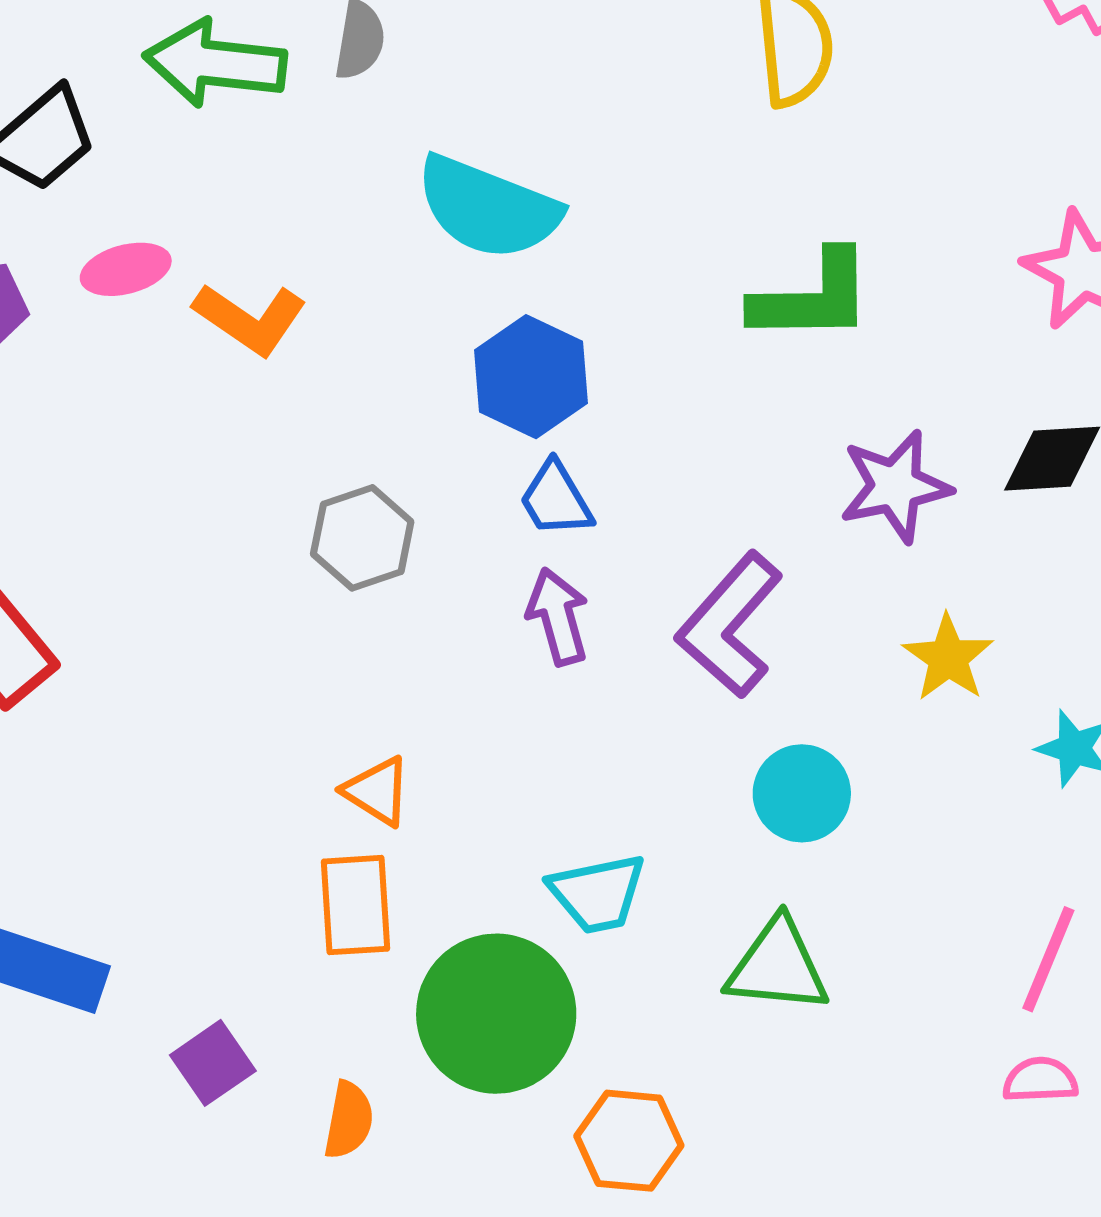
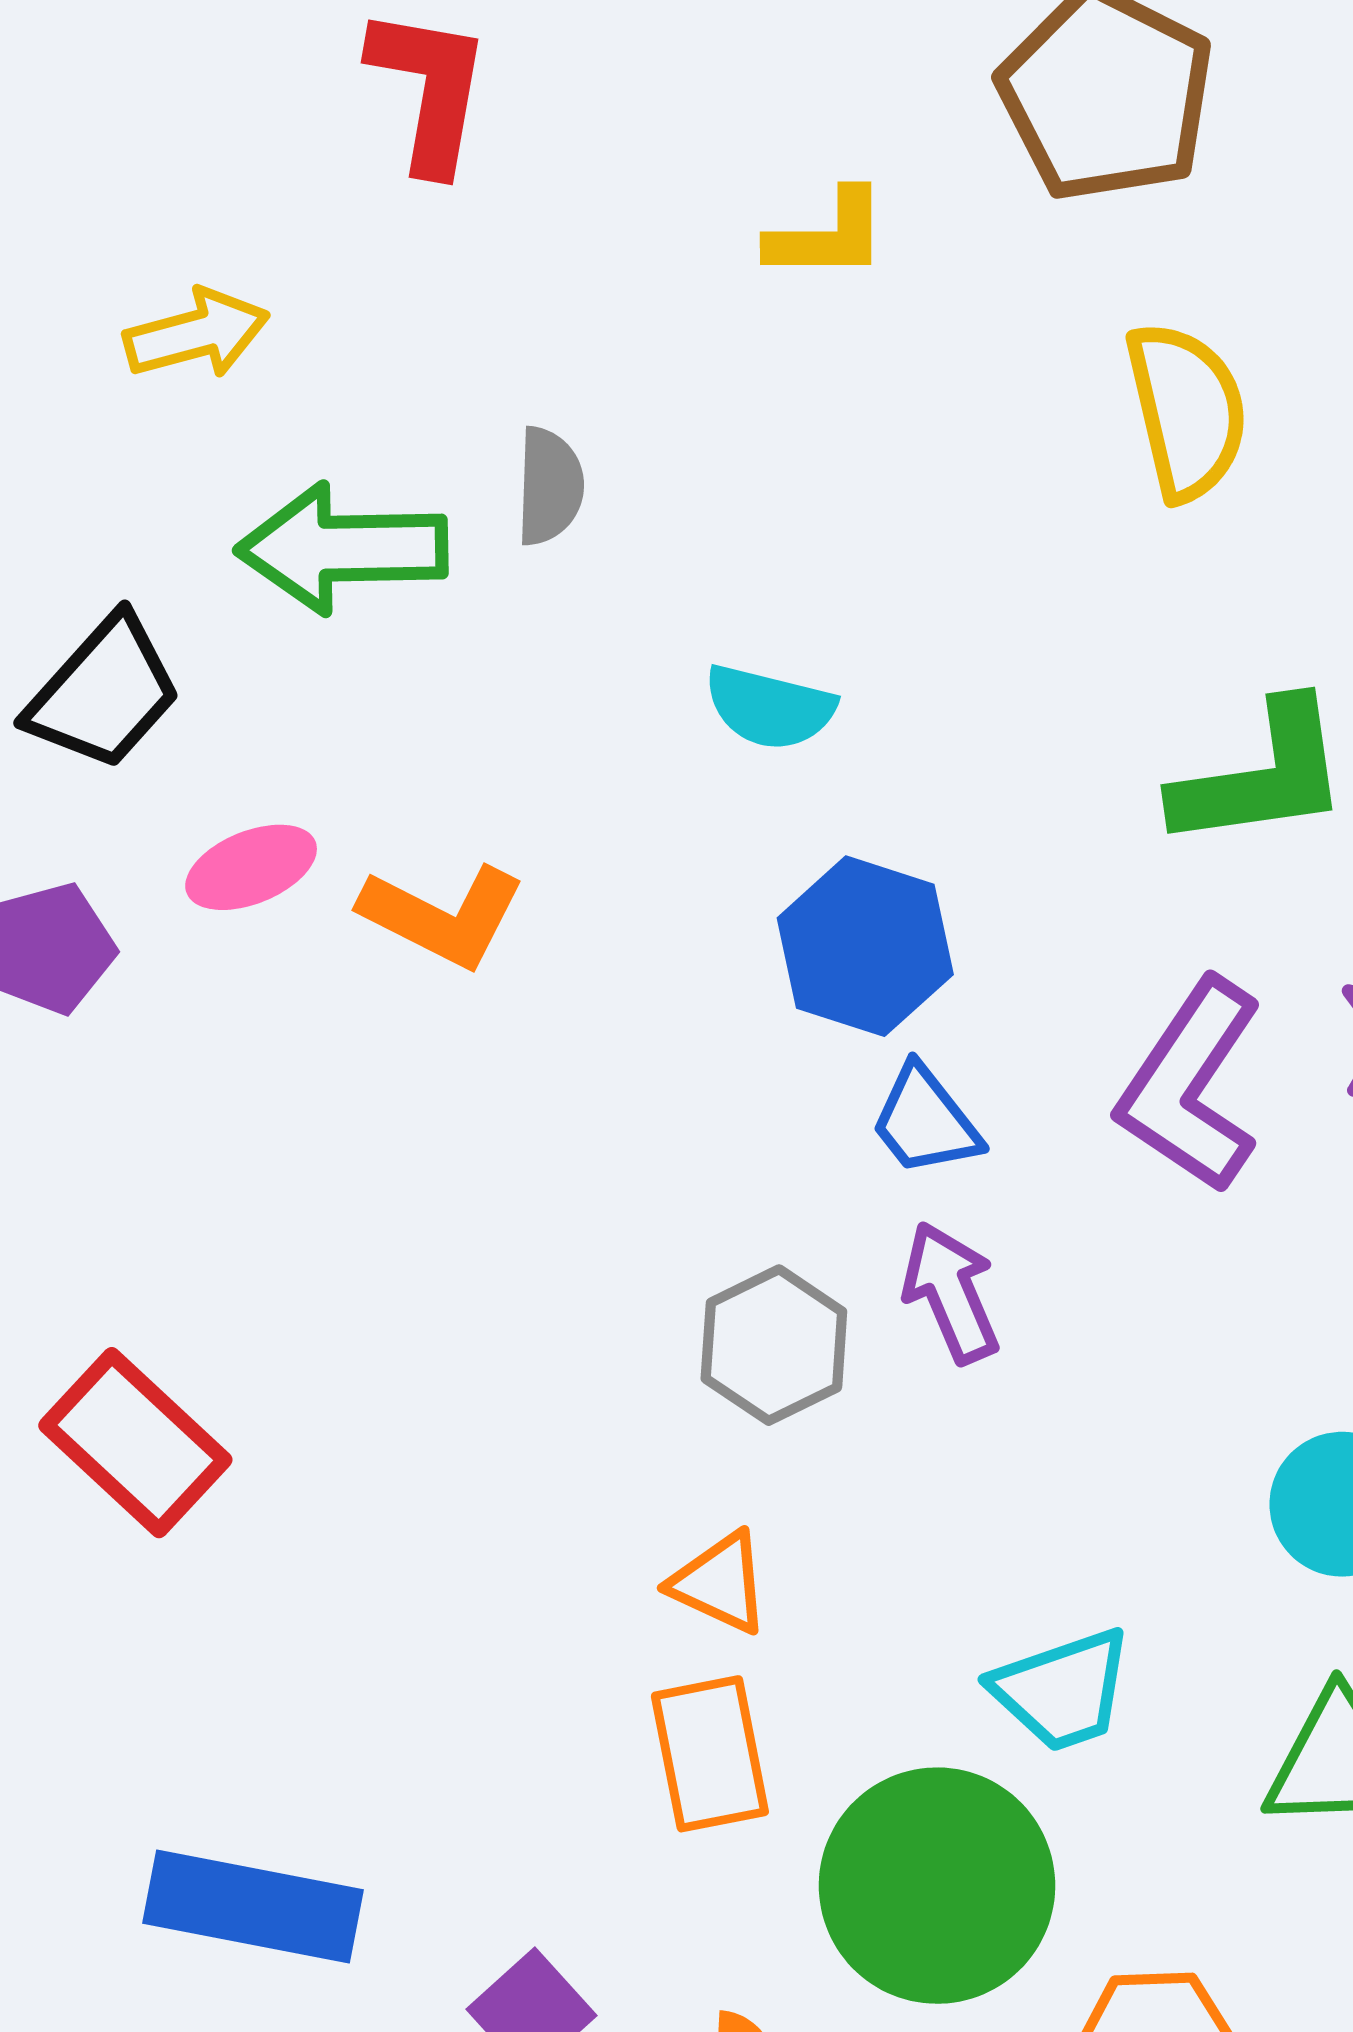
cyan semicircle: (488, 208) -> (770, 707), size x0.6
gray hexagon: (362, 538) -> (774, 1345), moved
purple L-shape: (730, 625) -> (1191, 1086), moved

